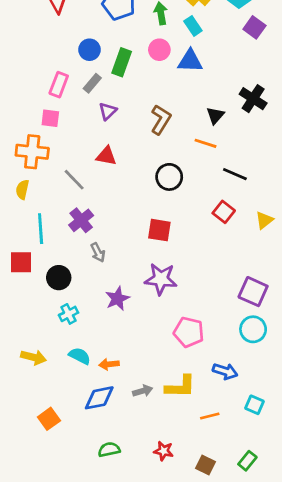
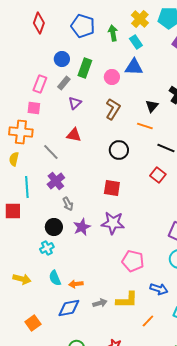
pink circle: (159, 50) -> (112, 77), moved
black circle: (59, 278) -> (54, 227), moved
purple star: (117, 299) -> (82, 227), moved
cyan semicircle: (80, 356) -> (55, 278), turned -140
orange line: (210, 416) -> (148, 321), turned -32

